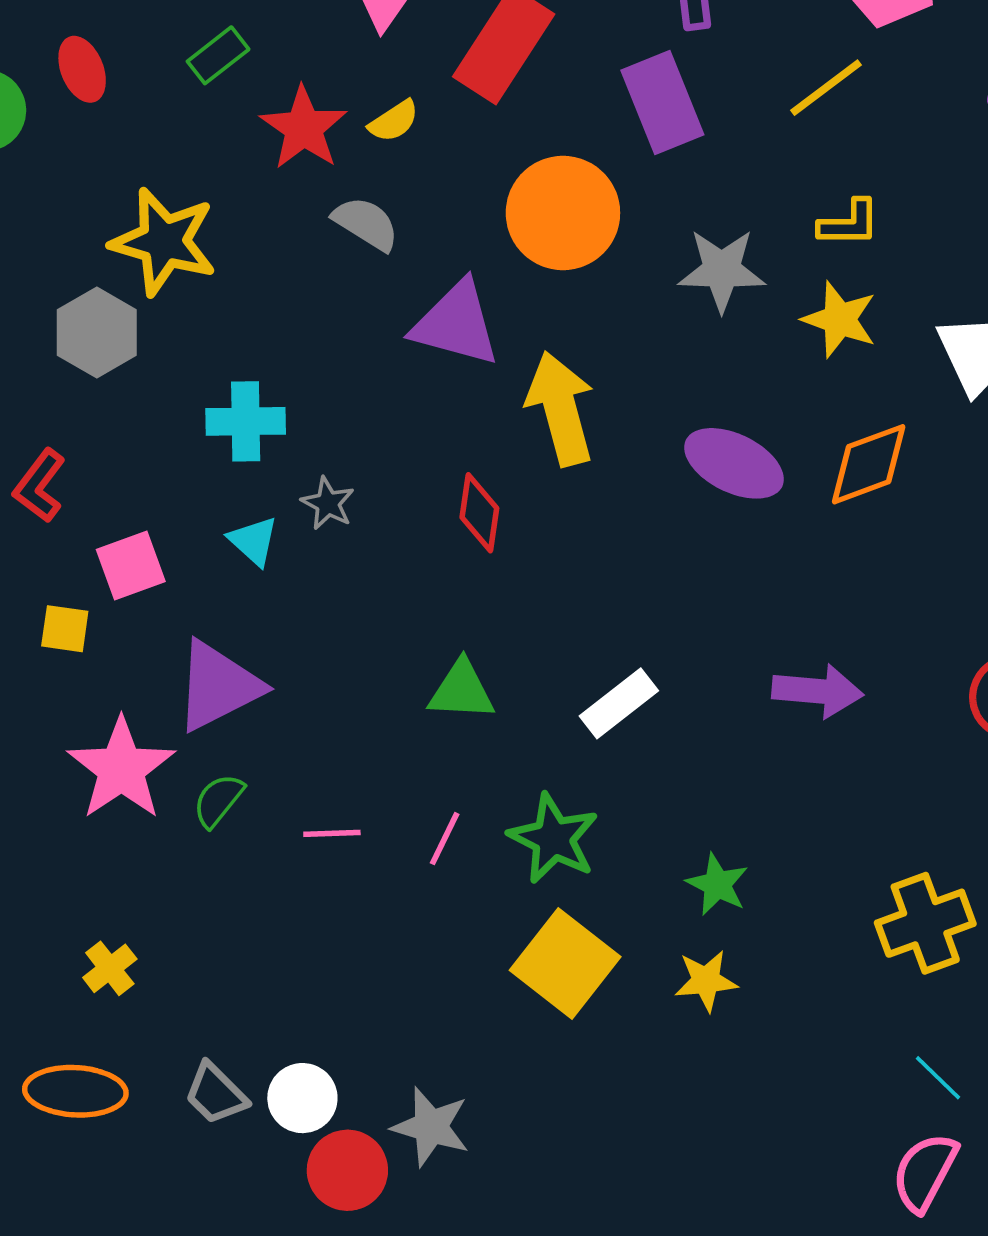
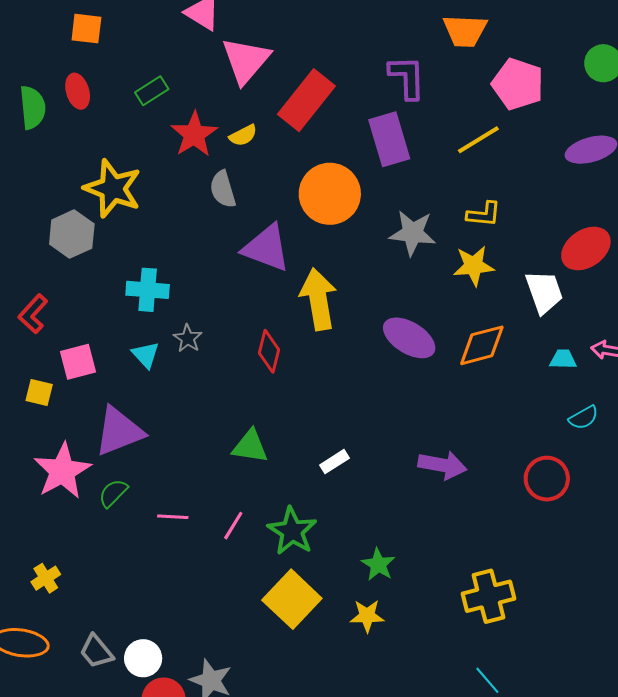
gray semicircle: (366, 224) -> (223, 189), turned -144
yellow star: (840, 319) -> (474, 266), turned -30
white rectangle: (619, 703) -> (334, 462), size x0.7

